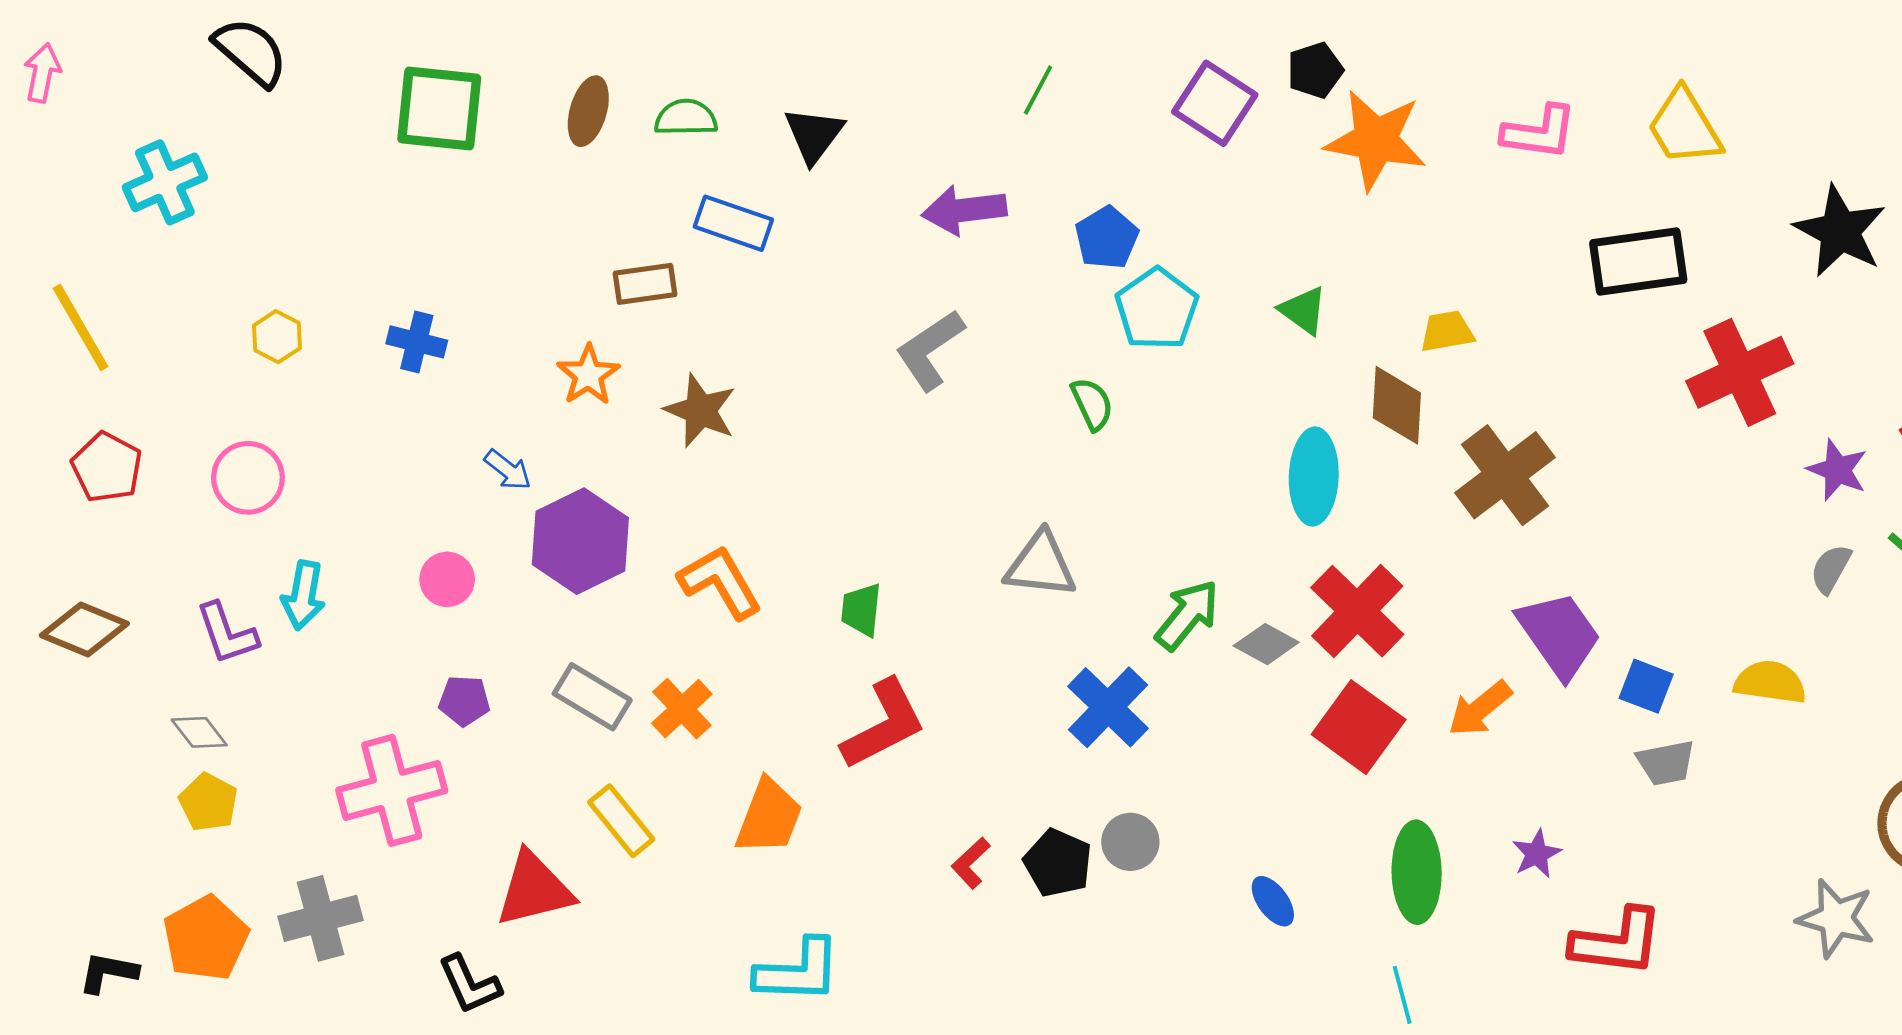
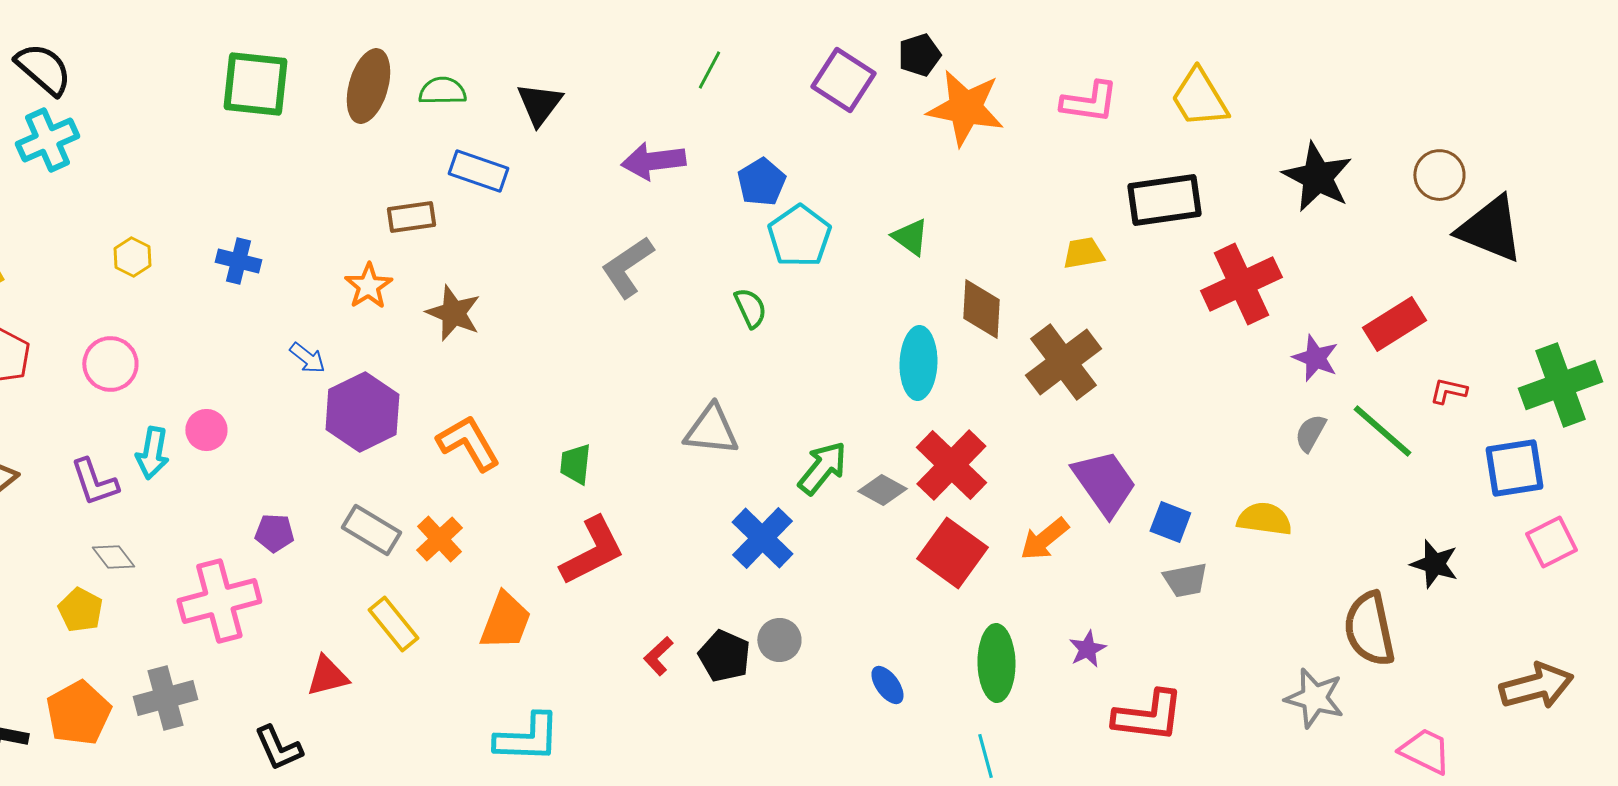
black semicircle: (251, 52) -> (43, 69), moved
brown ellipse: (588, 111) -> (368, 86), size x1.4
yellow trapezoid: (1447, 331) -> (1083, 253), moved
pink circle: (447, 579) -> (206, 430), moved
gray diamond: (199, 732) -> (113, 557), moved
red triangle: (534, 889) -> (327, 676), size x0.7

